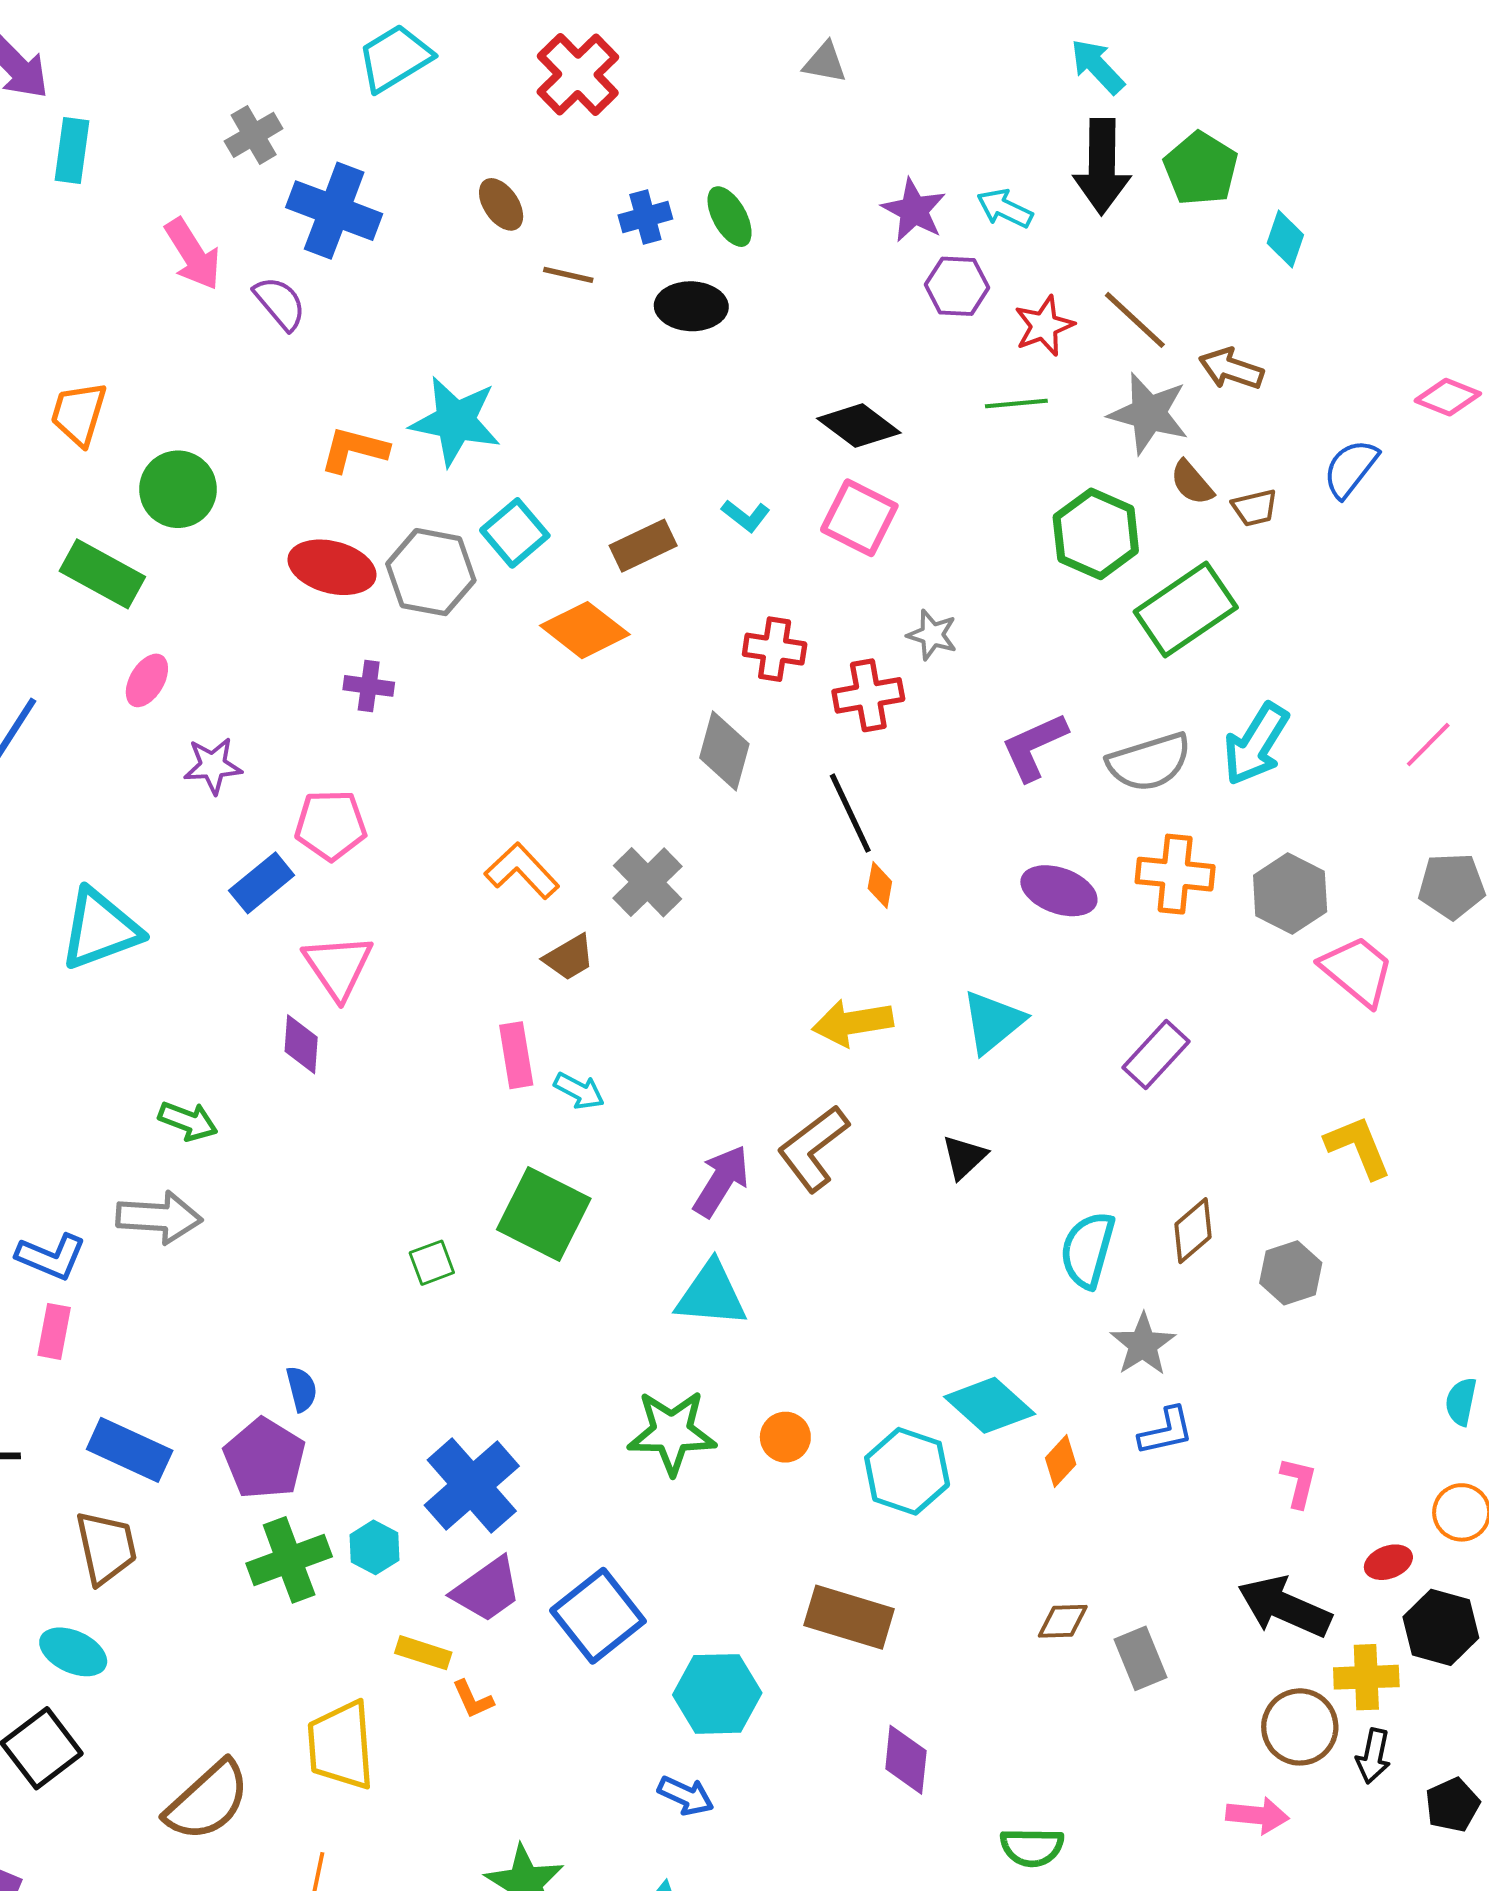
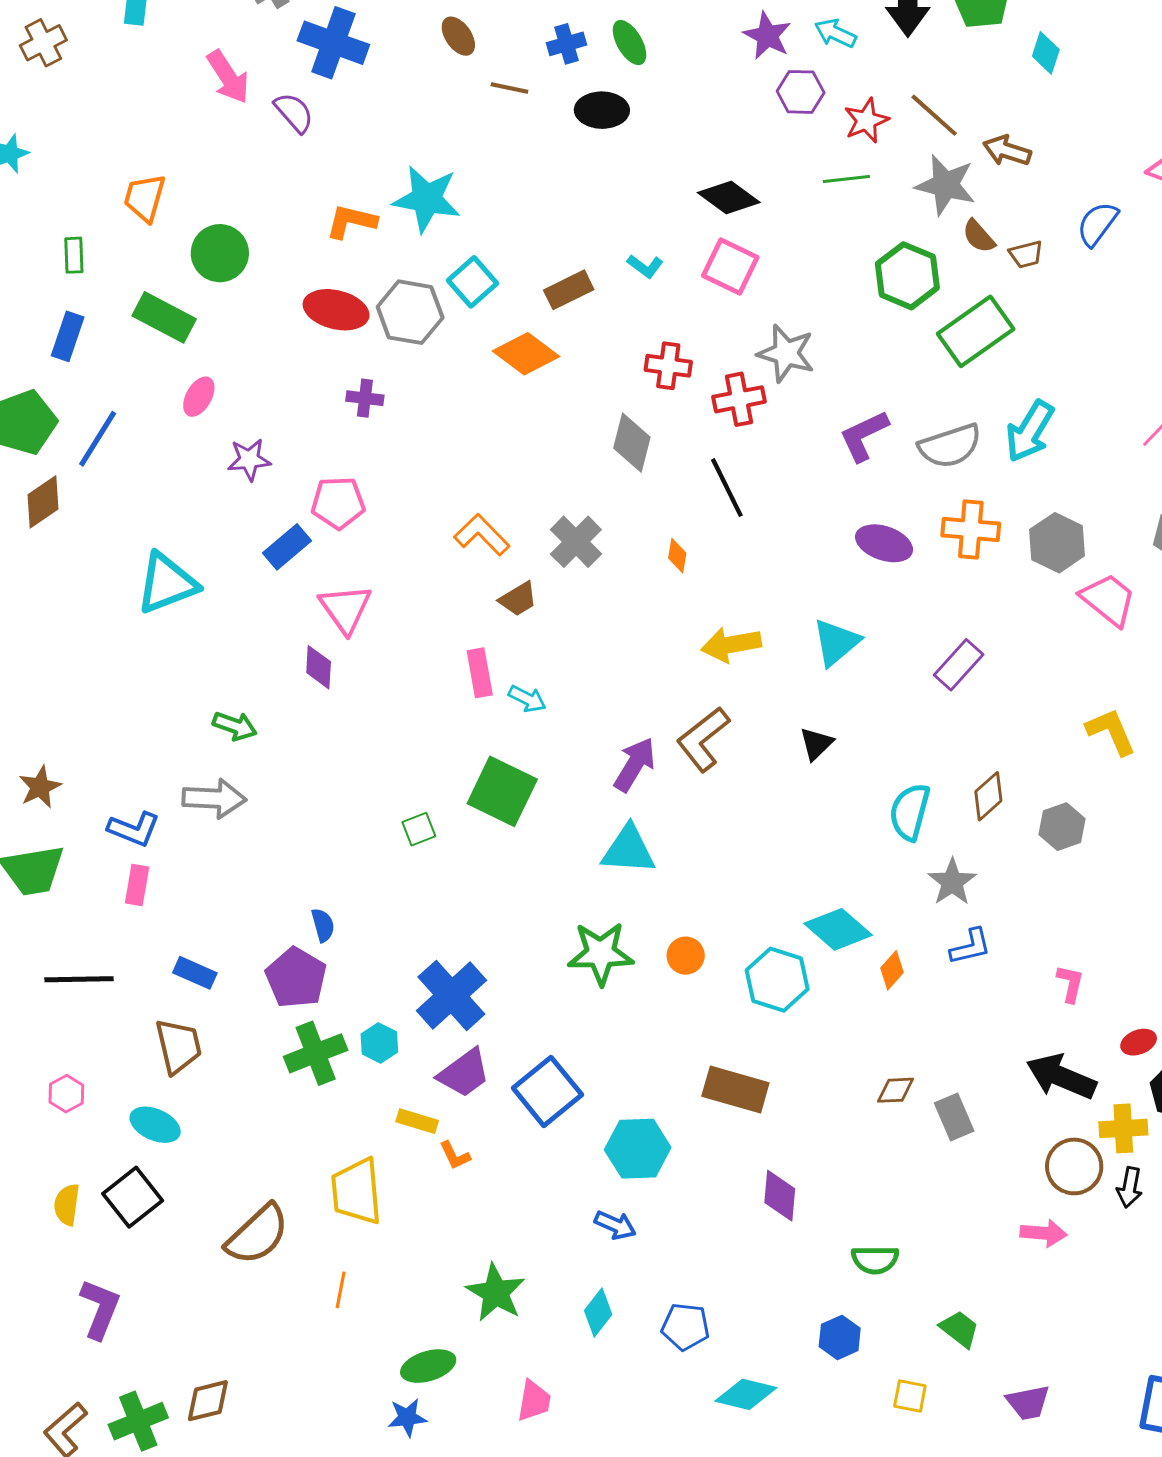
gray star: (932, 635) -> (786, 353), size x1.5
orange diamond: (880, 885) -> (677, 556), moved
blue rectangle: (130, 1450) -> (195, 973), size x0.7

